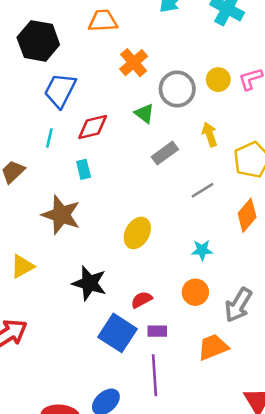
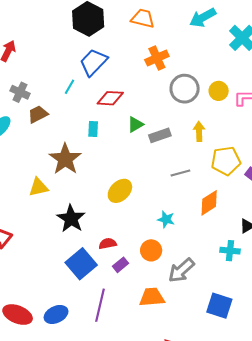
green triangle: (144, 114) -> (135, 124), moved, turned 36
cyan line: (49, 138) -> (69, 87), moved
yellow triangle: (22, 266) -> (38, 187), moved
purple rectangle: (157, 331) -> (120, 265), moved, turned -56

